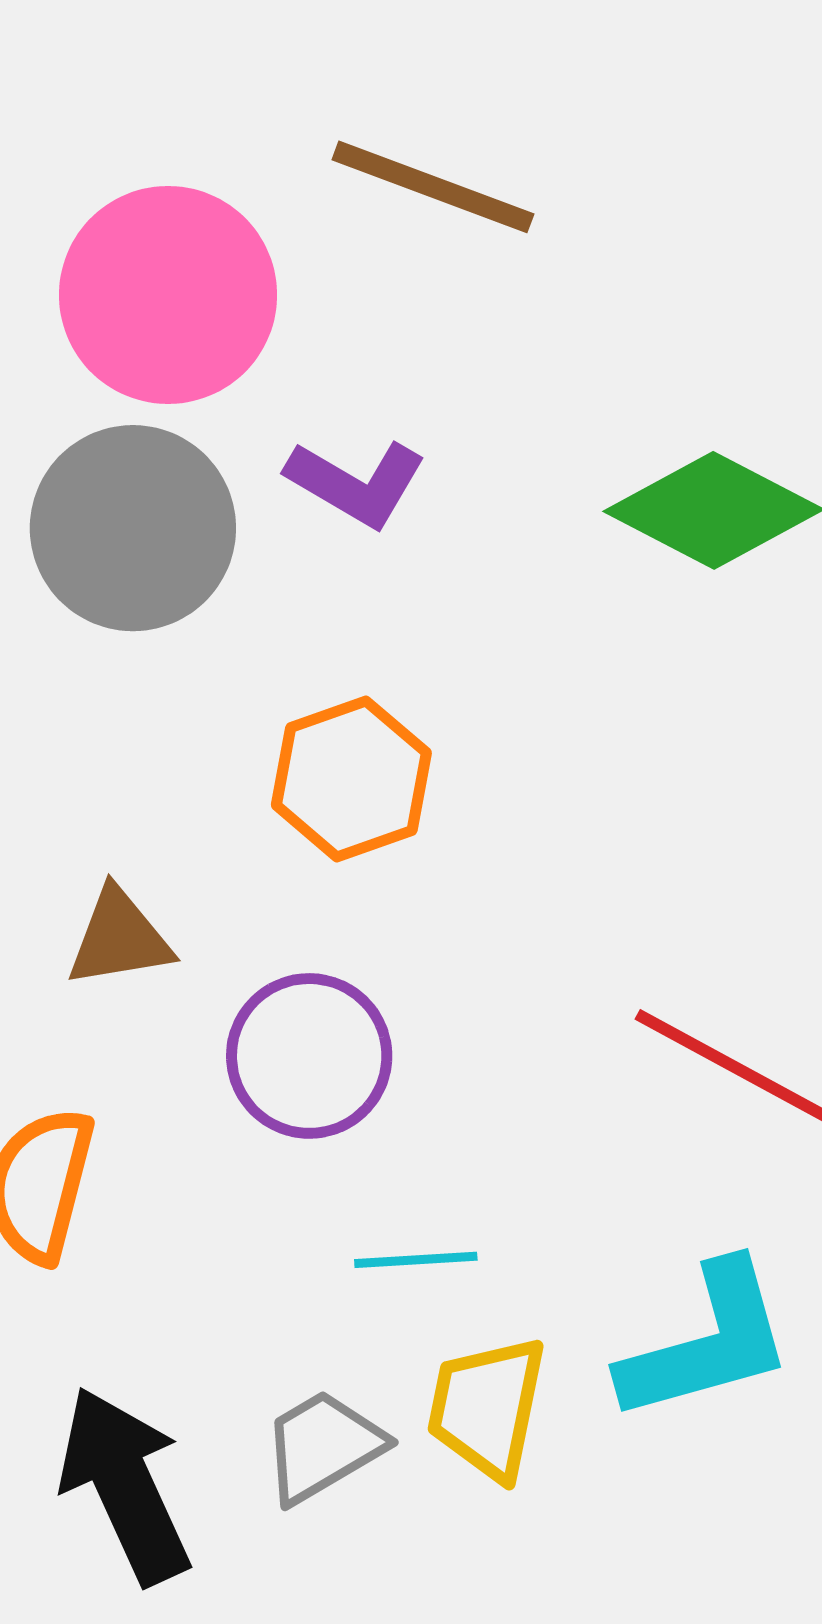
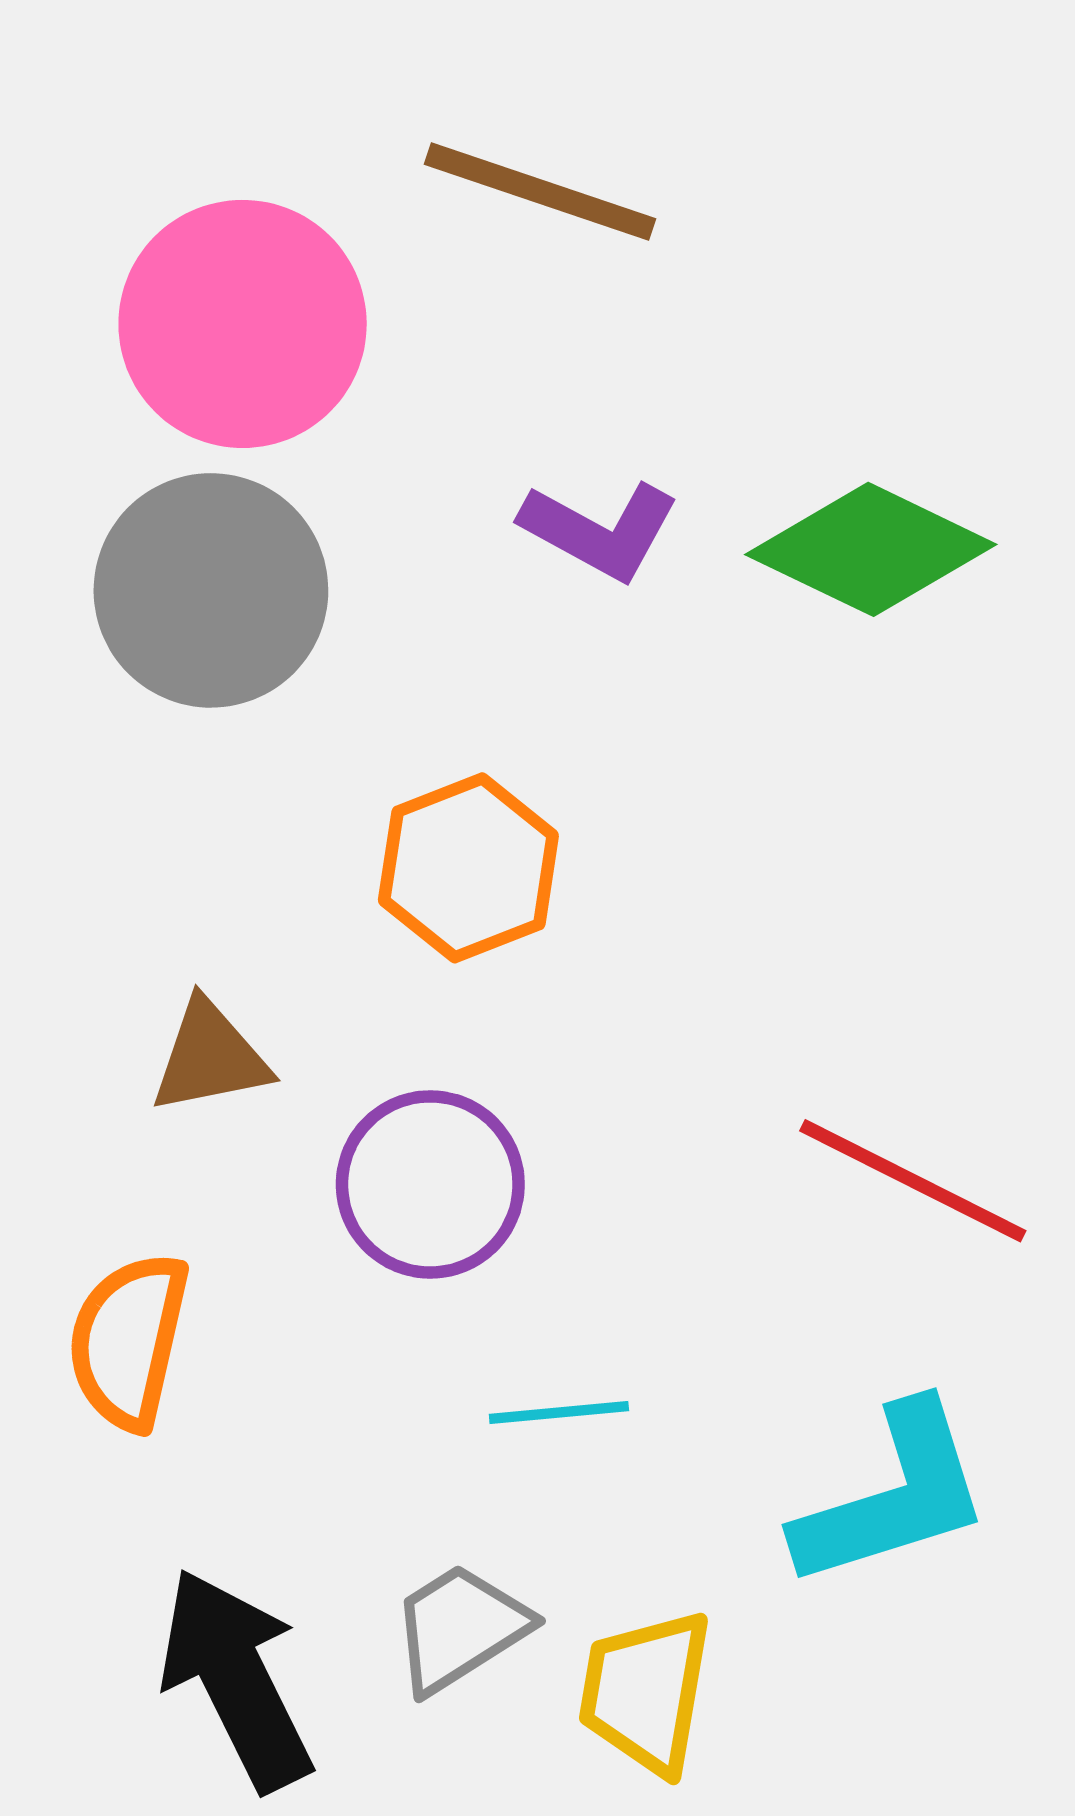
purple L-shape: (356, 483) -> (600, 530), moved
yellow trapezoid: (487, 1408) -> (646, 1692), moved

